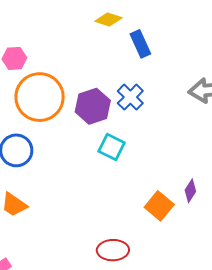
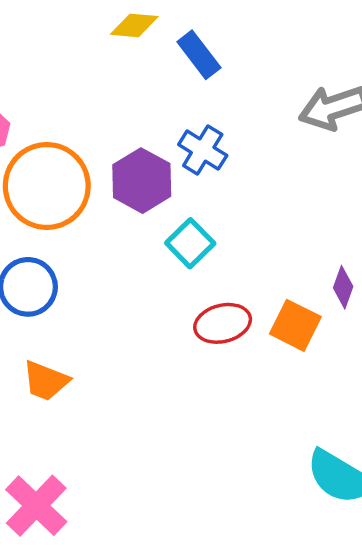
cyan square: (112, 147) -> (190, 243), turned 32
red ellipse: (113, 250) -> (223, 323), moved

